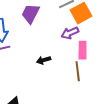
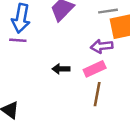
pink rectangle: (83, 50) -> (95, 69), moved, turned 48

